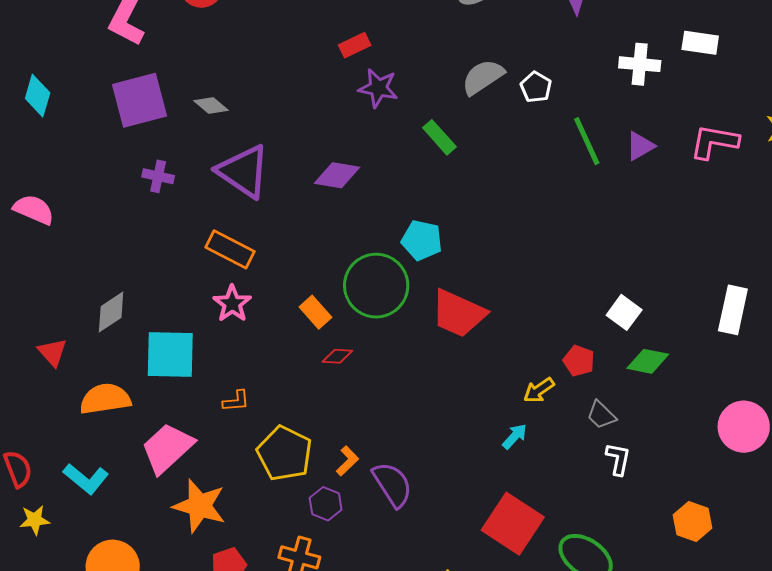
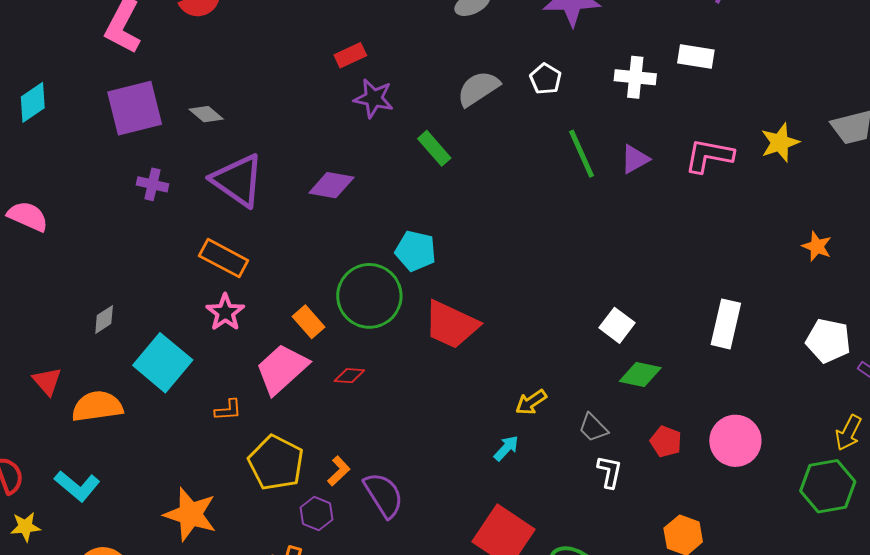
white pentagon: (536, 87) -> (546, 79), moved
cyan diamond: (38, 96) -> (33, 102), turned 39
gray diamond: (111, 312) -> (104, 320), size x0.7
red triangle: (53, 352) -> (47, 381), moved
cyan square: (170, 355) -> (163, 363), turned 38
red diamond: (337, 356) -> (349, 376), moved
red pentagon: (579, 361) -> (666, 442), moved
pink trapezoid: (167, 448) -> (282, 369), moved

